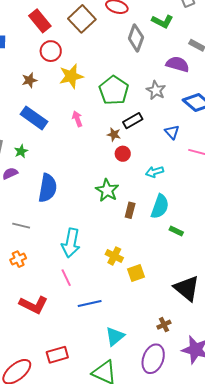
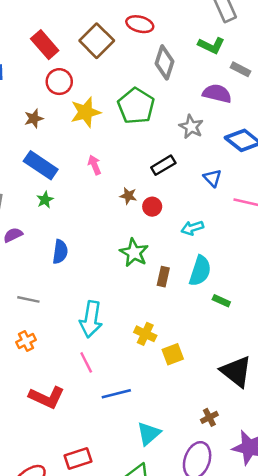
green L-shape: (162, 21) -> (211, 45), moved
green pentagon: (114, 90) -> (136, 106), moved
brown star: (114, 134) -> (128, 196), moved
green star: (21, 151) -> (45, 200), moved
blue semicircle: (48, 188) -> (60, 252), size x0.7

